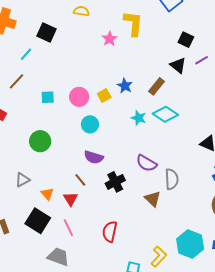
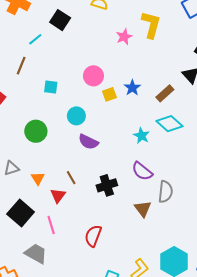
brown line: (16, 81) -> (21, 66), turned -30
pink circle: (79, 97) -> (93, 76), moved
cyan star: (139, 118) -> (142, 136), moved
cyan circle: (90, 124) -> (76, 116), moved
purple semicircle: (94, 157) -> (88, 142), moved
orange triangle: (47, 194) -> (38, 178), moved

